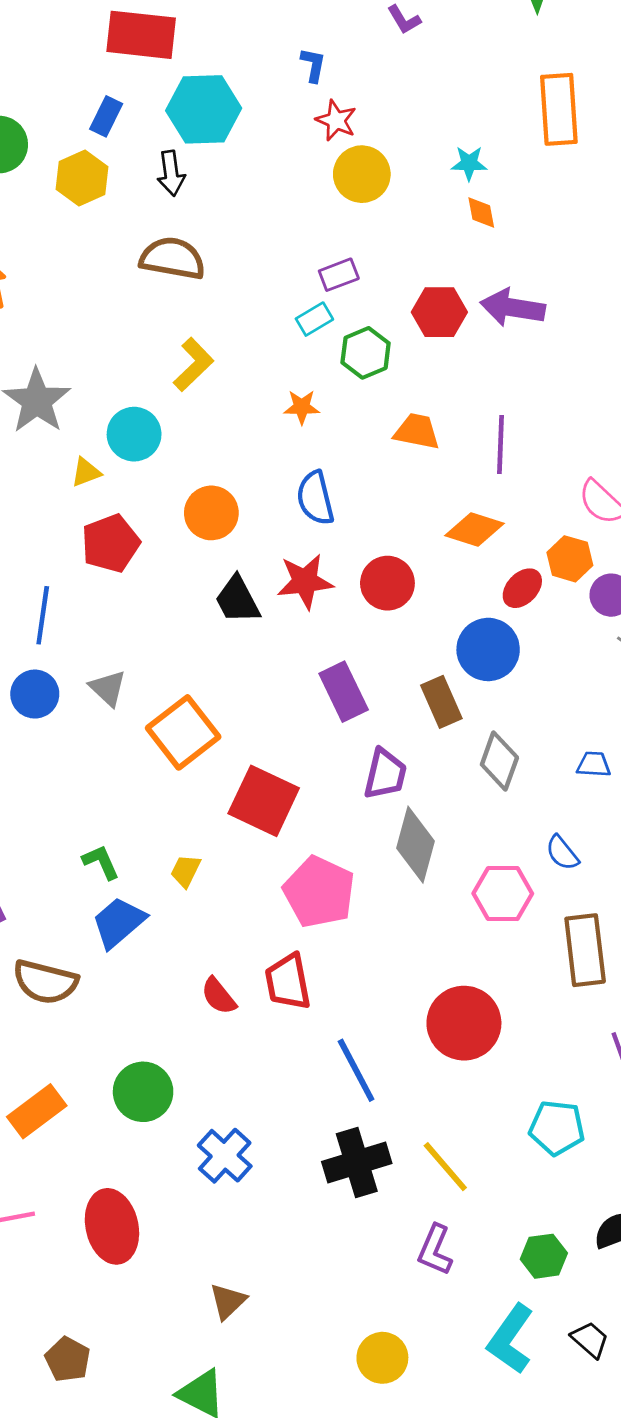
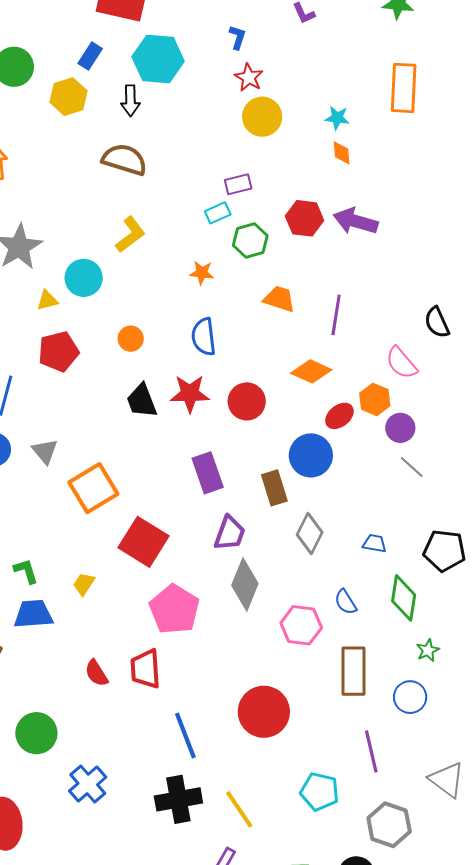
orange circle: (211, 513) -> (131, 339), size x0.7
blue trapezoid: (119, 922) -> (33, 614), turned 30

